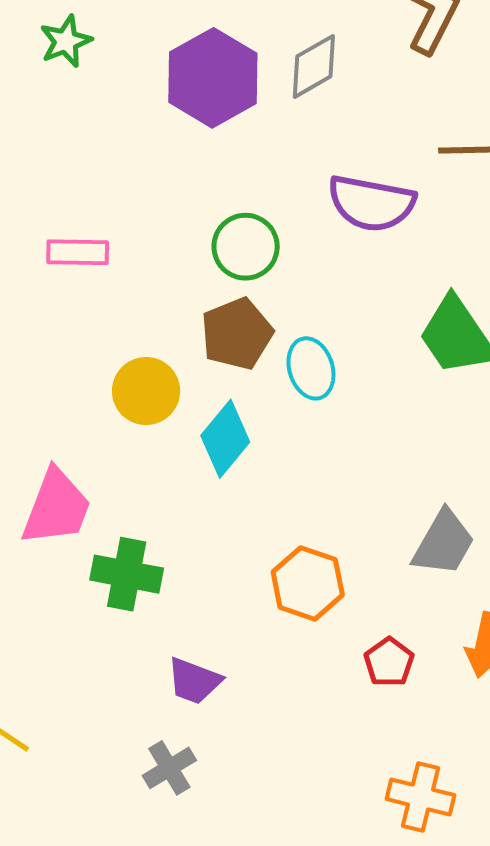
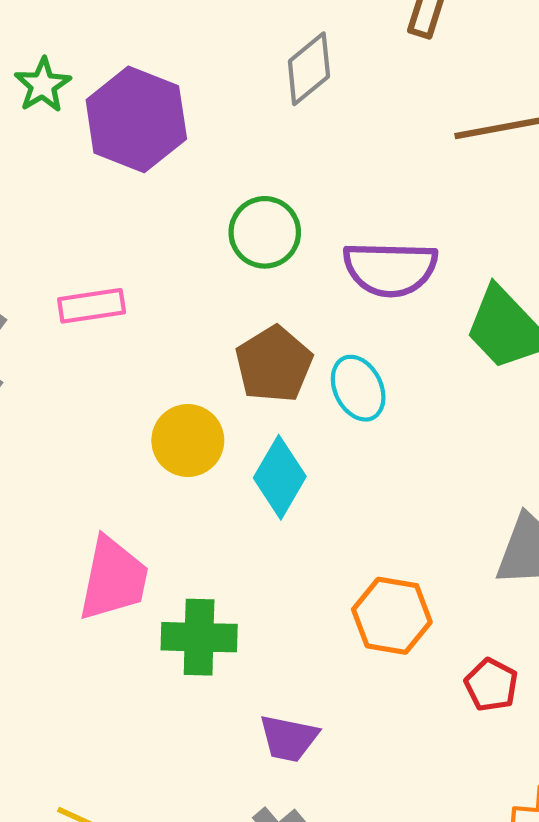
purple hexagon: (213, 78) -> (136, 119), moved
purple semicircle: (371, 203) -> (390, 269), moved
green circle: (246, 247) -> (265, 232), moved

